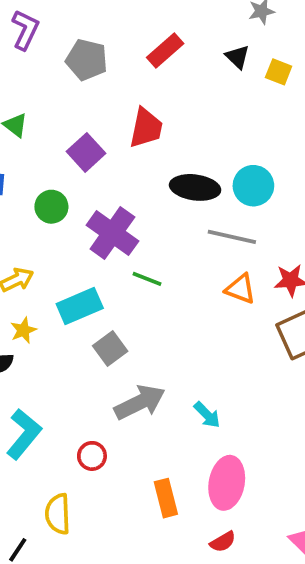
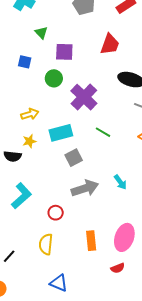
purple square: (86, 152) -> (64, 52), moved, turned 36
green line: (147, 279) -> (103, 132), moved
cyan arrow: (207, 415) -> (120, 182), moved
yellow semicircle: (58, 514) -> (46, 244), moved

